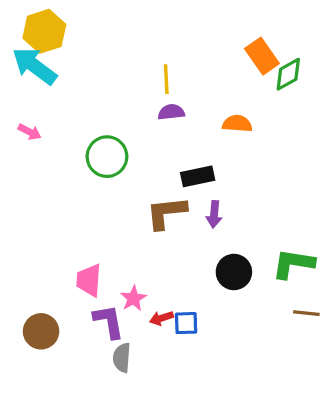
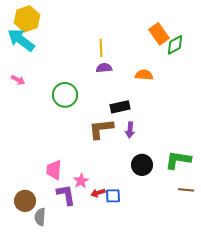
gray semicircle: (122, 358) -> (40, 217), moved

